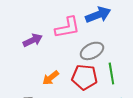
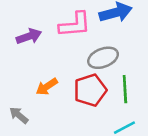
red pentagon: (85, 77) -> (90, 90), turned -30

